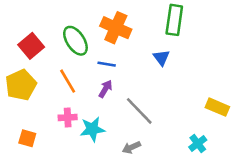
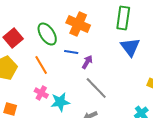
blue triangle: (161, 58) -> (130, 47), moved, size x1.5
purple arrow: (105, 89) -> (87, 62), moved
pink cross: (68, 117) -> (41, 93), turned 32

